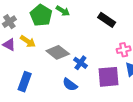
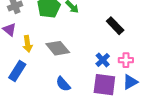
yellow arrow: (28, 41) -> (28, 44), moved, turned 35
blue cross: (80, 63) -> (103, 60), moved

